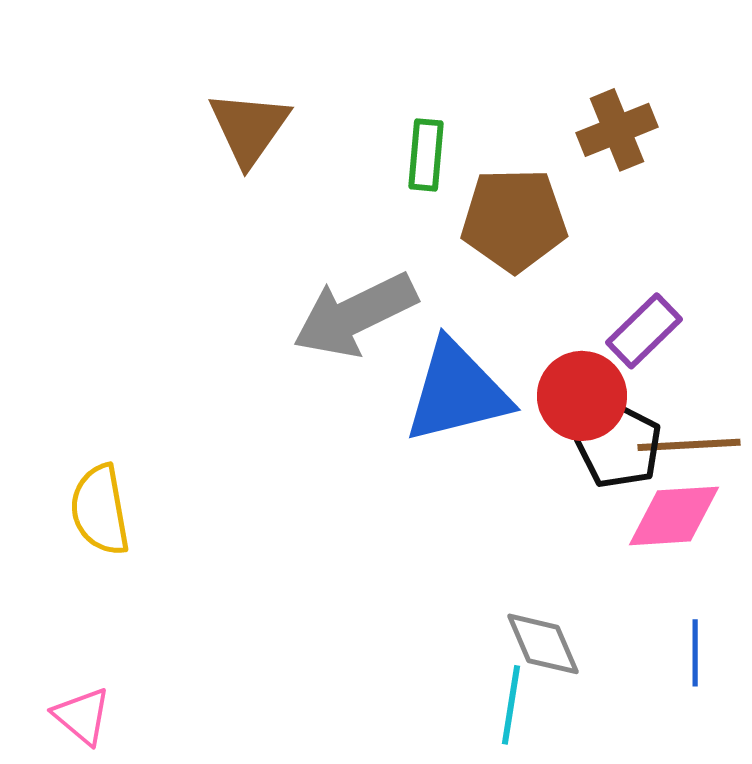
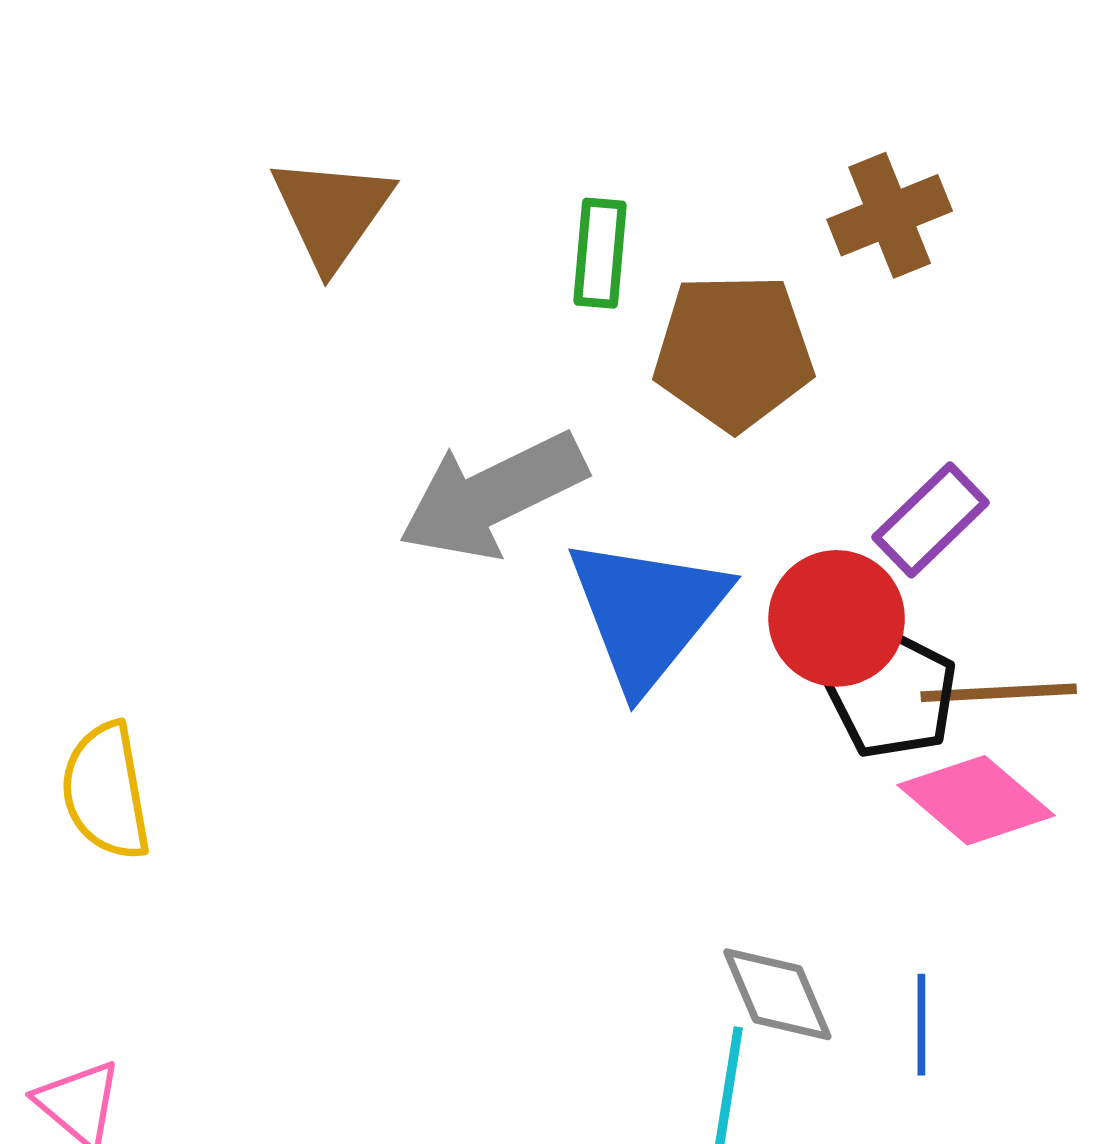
blue triangle: (457, 392) -> (647, 612), turned -37
pink diamond: (674, 516) -> (976, 800), turned 44
blue line: (695, 653) -> (921, 1025), moved

